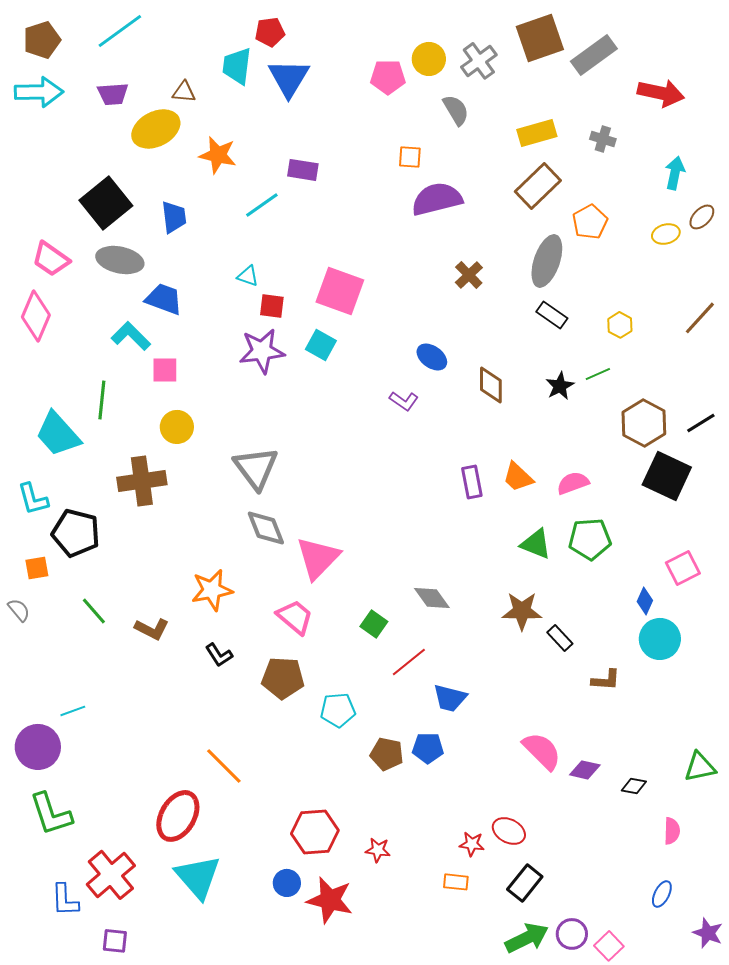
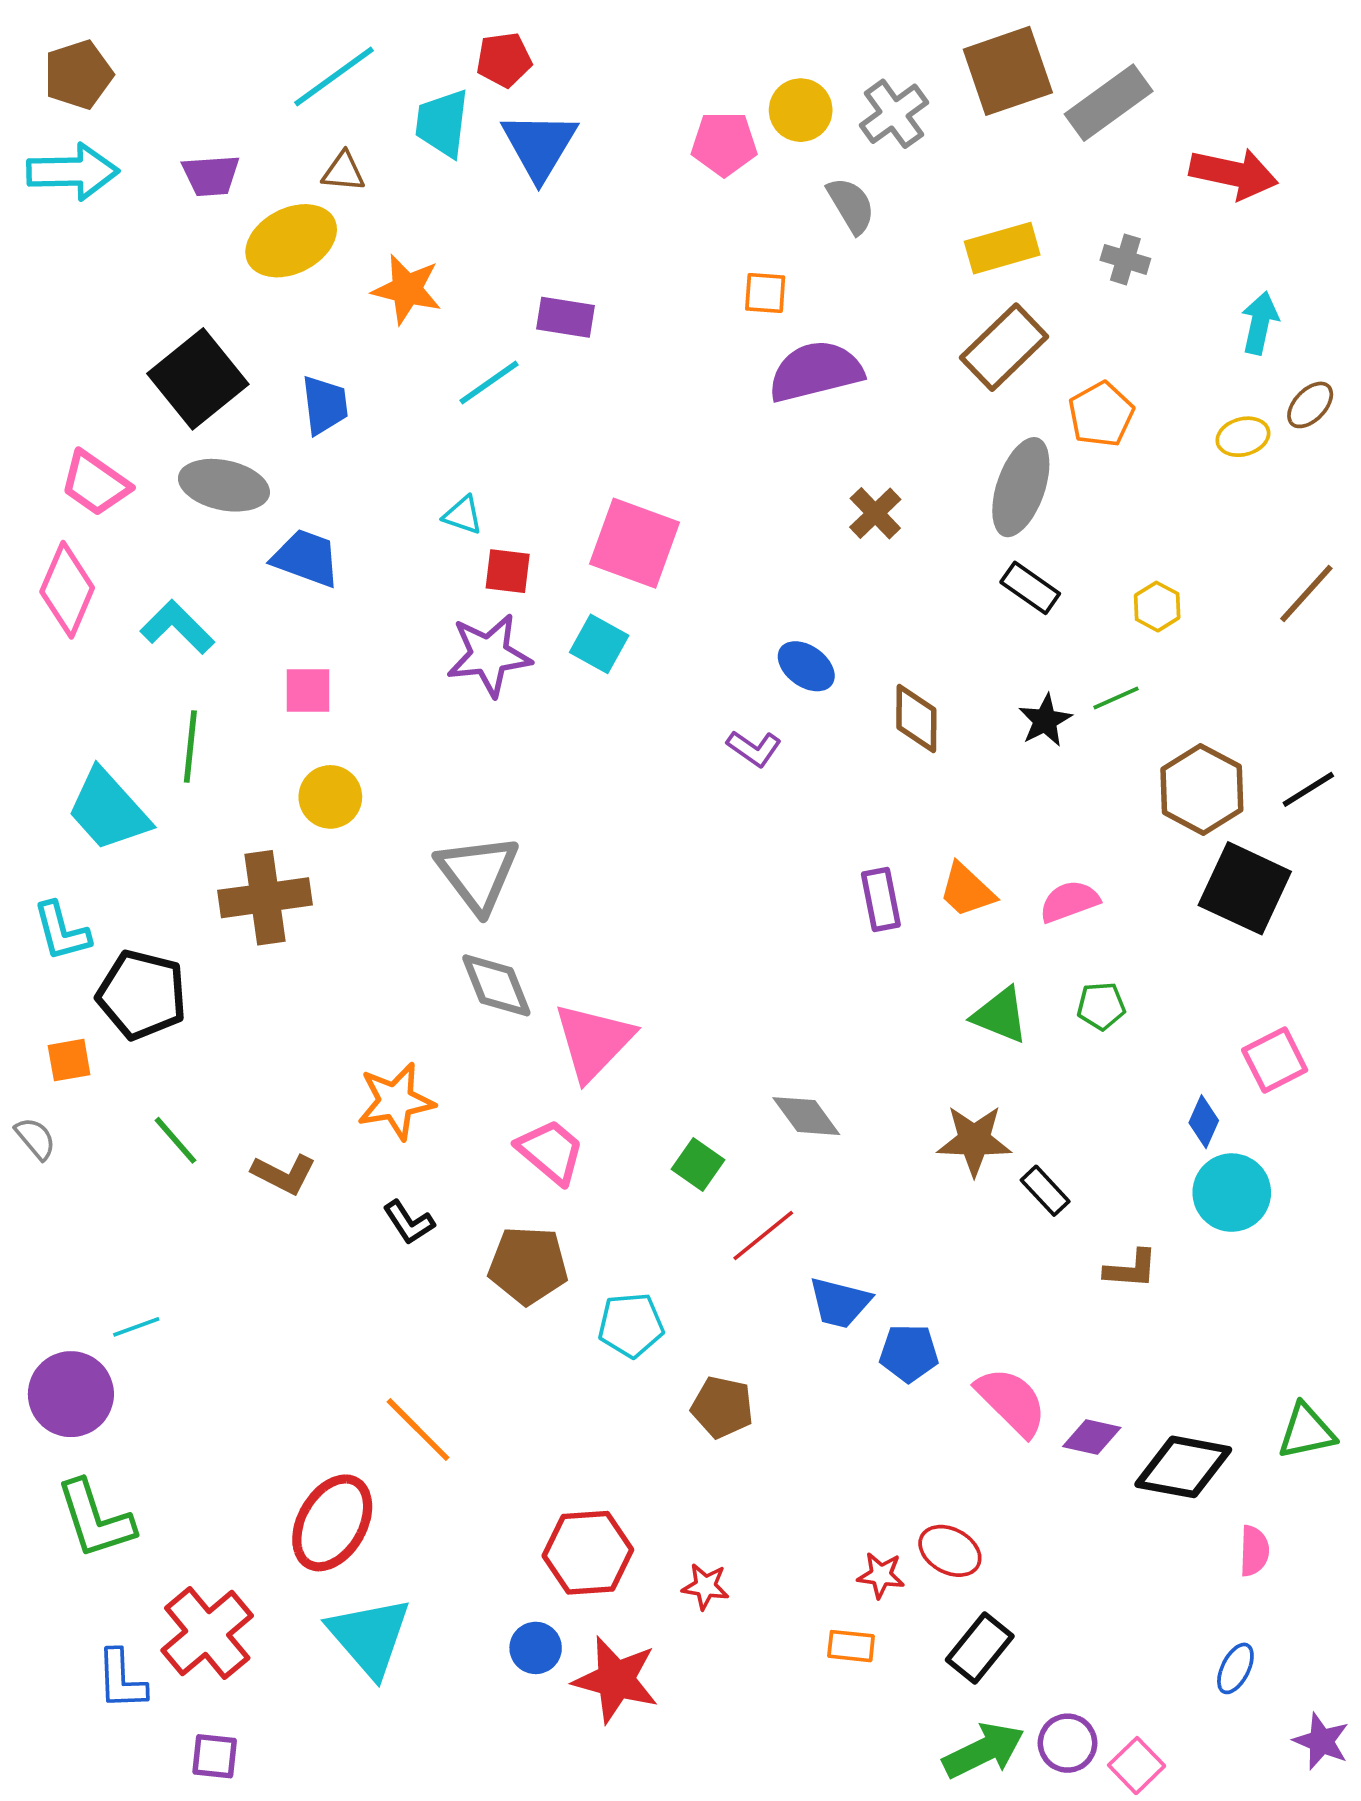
cyan line: (120, 31) -> (334, 77), moved
cyan L-shape: (131, 336) -> (177, 627), moved
green pentagon: (590, 539) -> (1101, 1006), size x0.6
blue pentagon: (428, 748) -> (909, 1353), moved
black diamond: (634, 786) -> (1183, 1467), size x2.0

